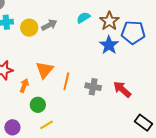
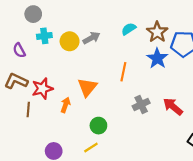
orange line: (66, 81) -> (123, 72), moved
gray cross: (93, 87) -> (141, 104), turned -35
green circle: (38, 105) -> (98, 126), moved

